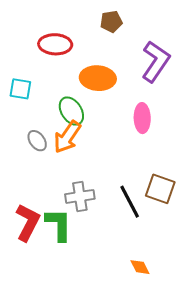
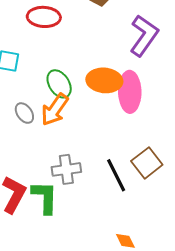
orange ellipse: (98, 78) -> (104, 80), moved
pink ellipse: (142, 118) -> (130, 92), size x1.4
brown square: (160, 189) -> (147, 163), turned 32

